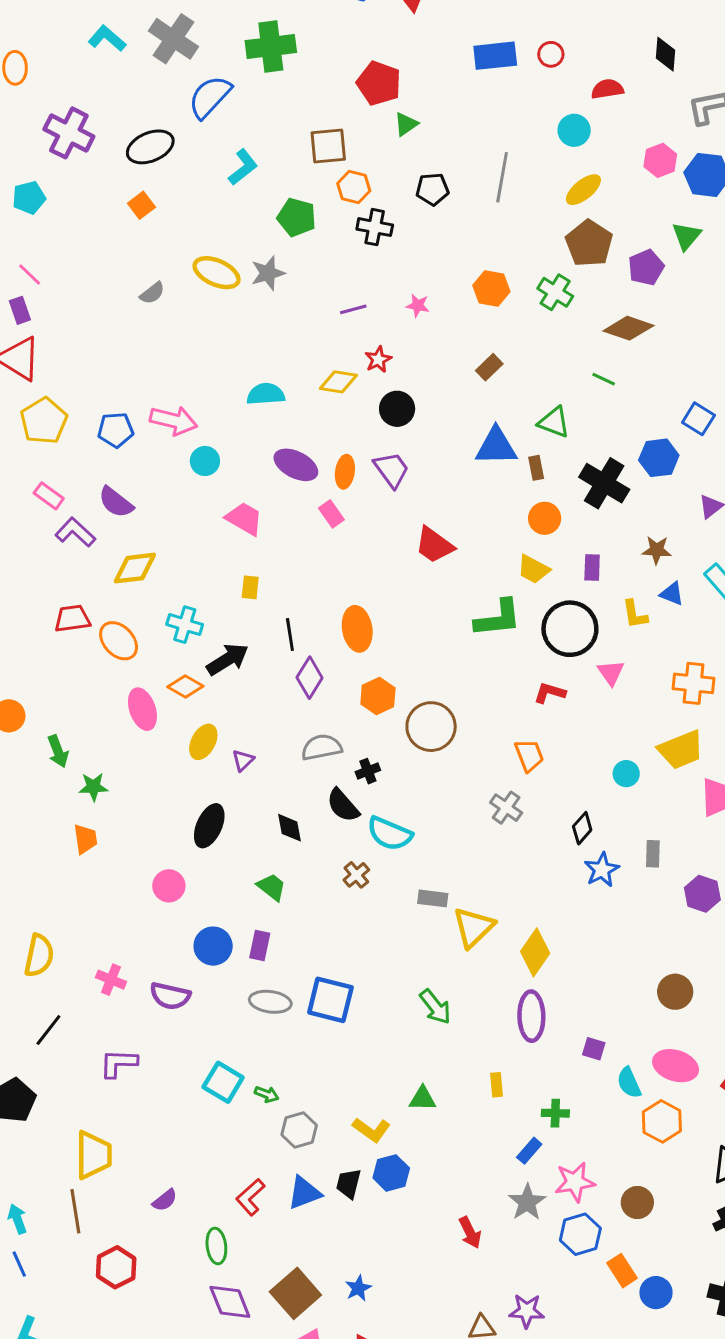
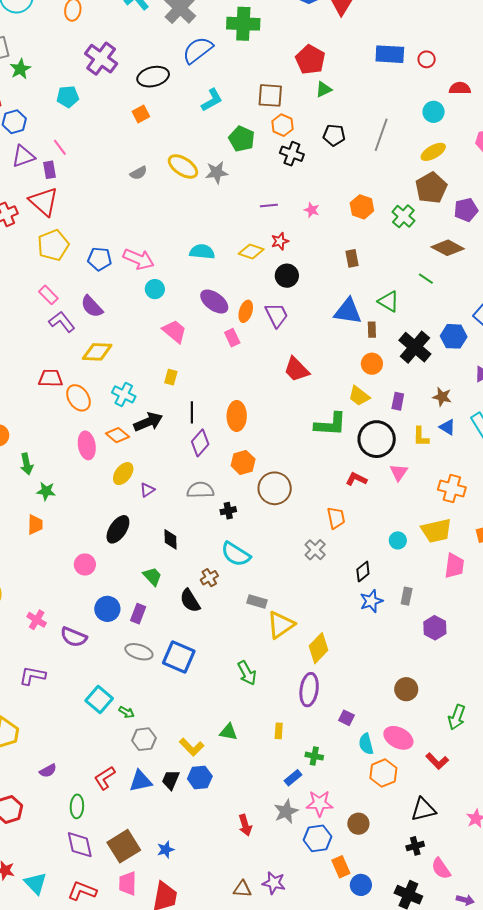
brown rectangle: (489, 367) -> (352, 258), turned -66
black semicircle: (343, 805) -> (190, 601), moved

